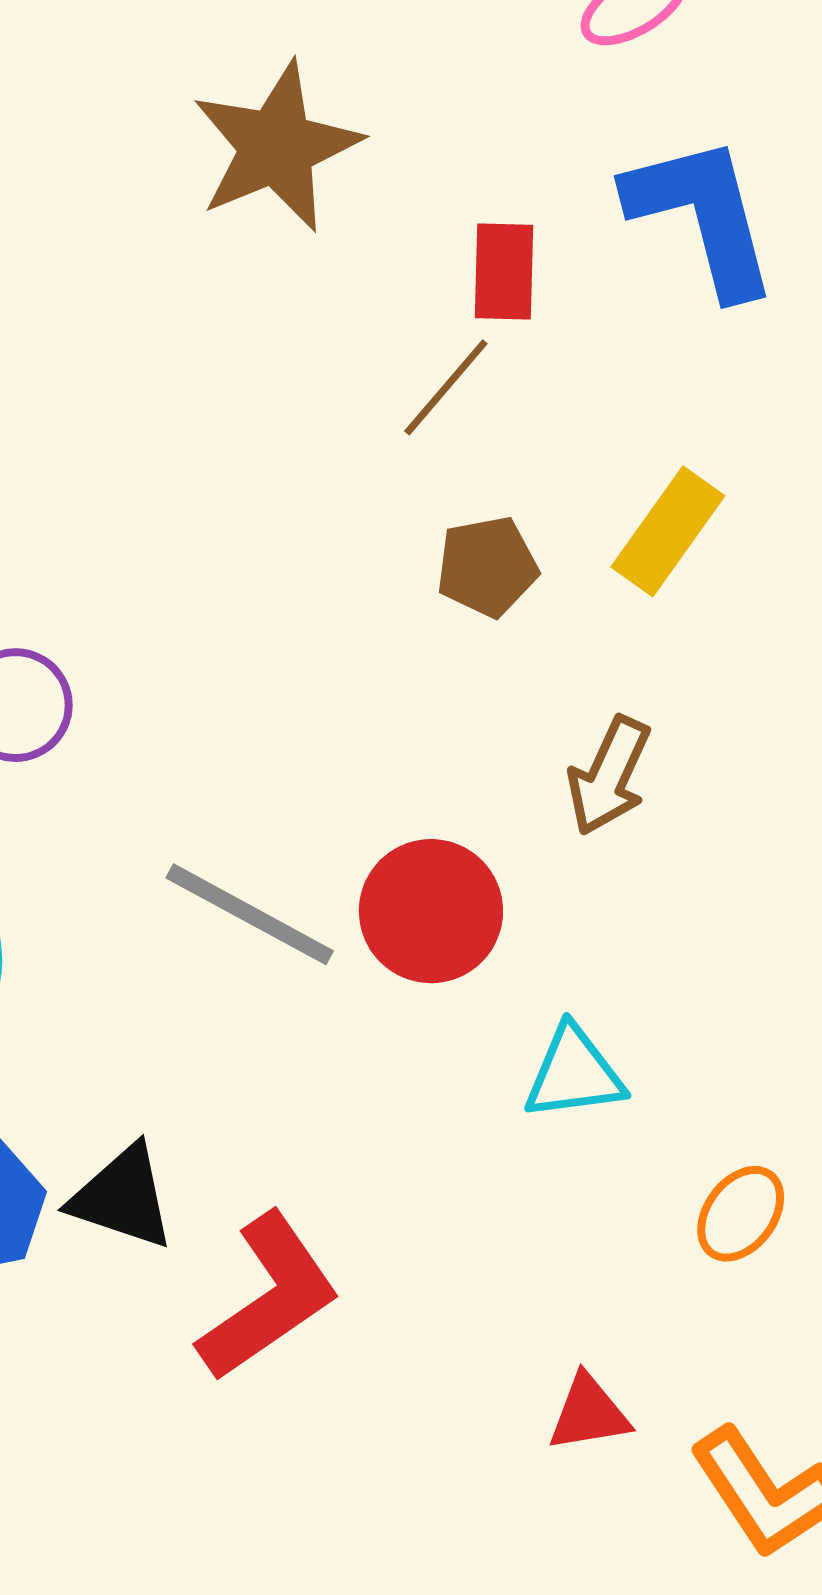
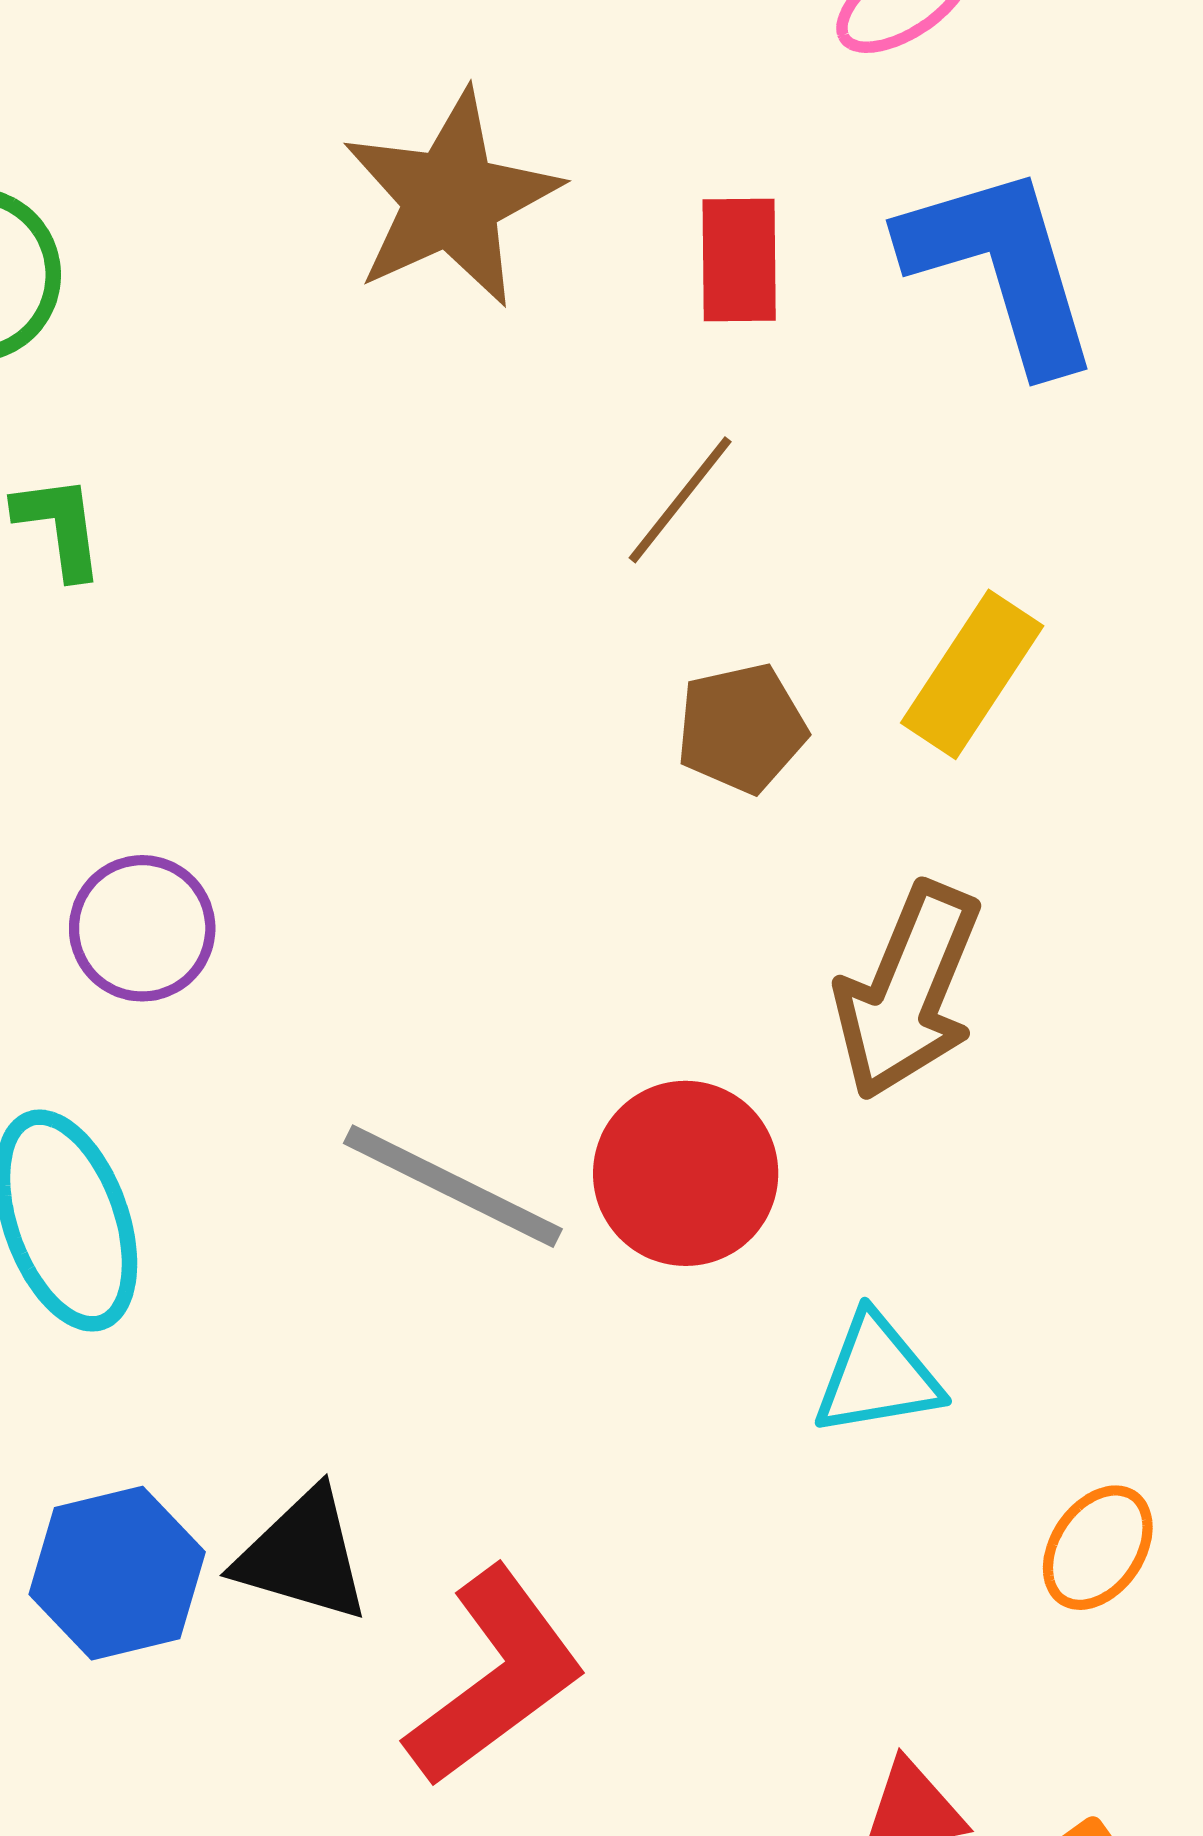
red rectangle: (504, 271) -> (739, 260), moved
brown arrow: (609, 776) -> (908, 991), size x1.4

